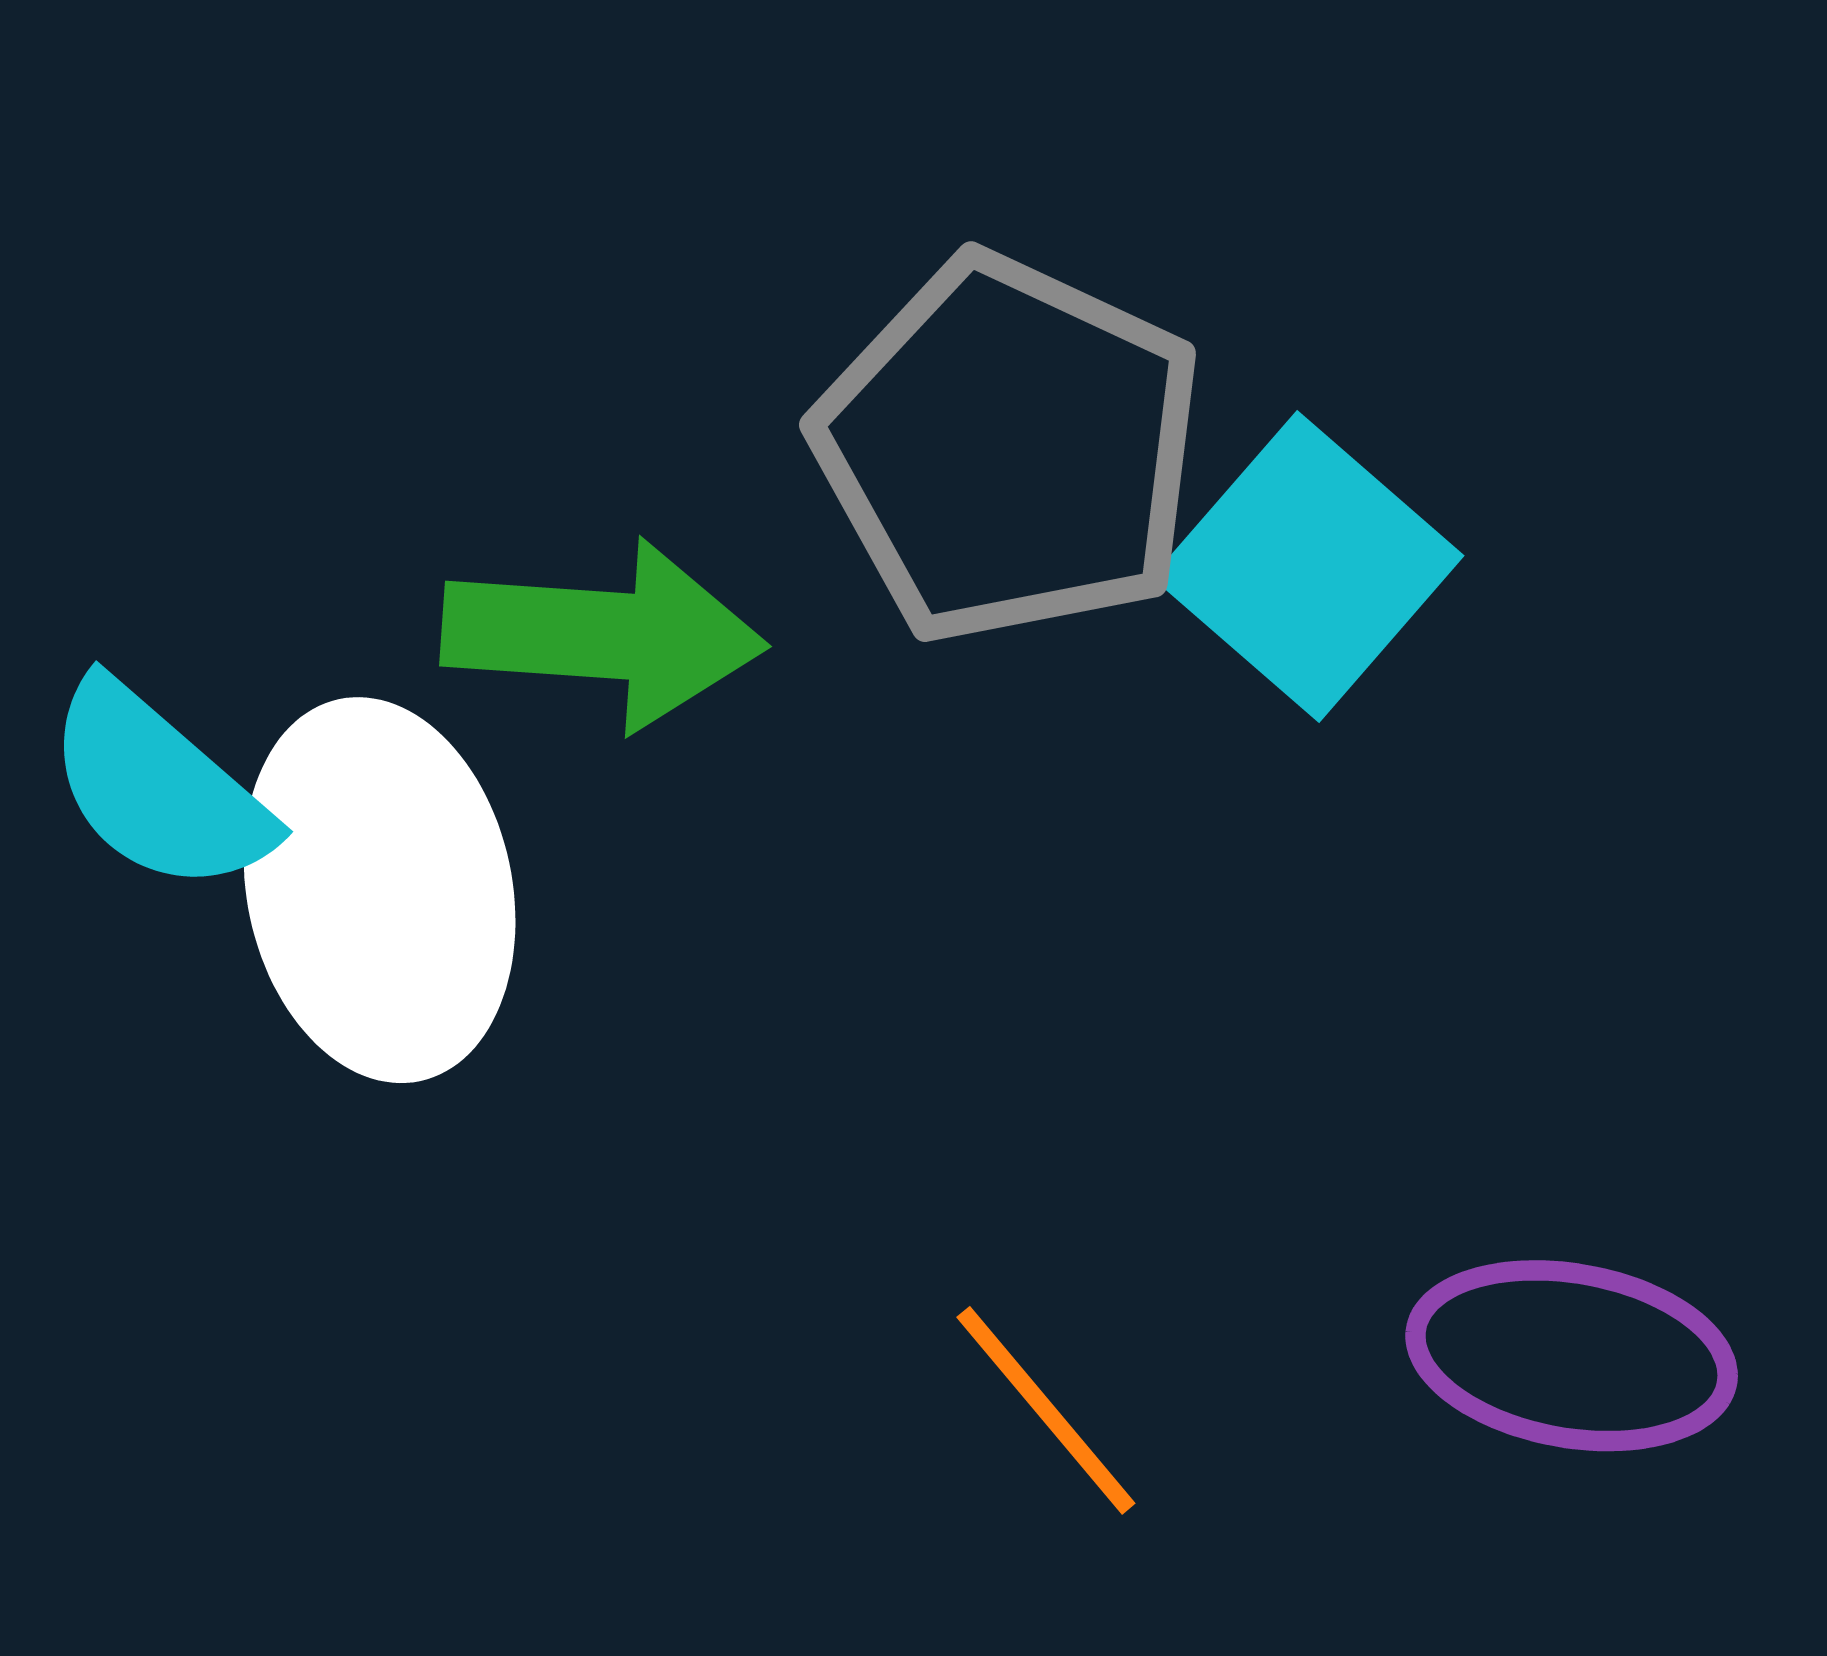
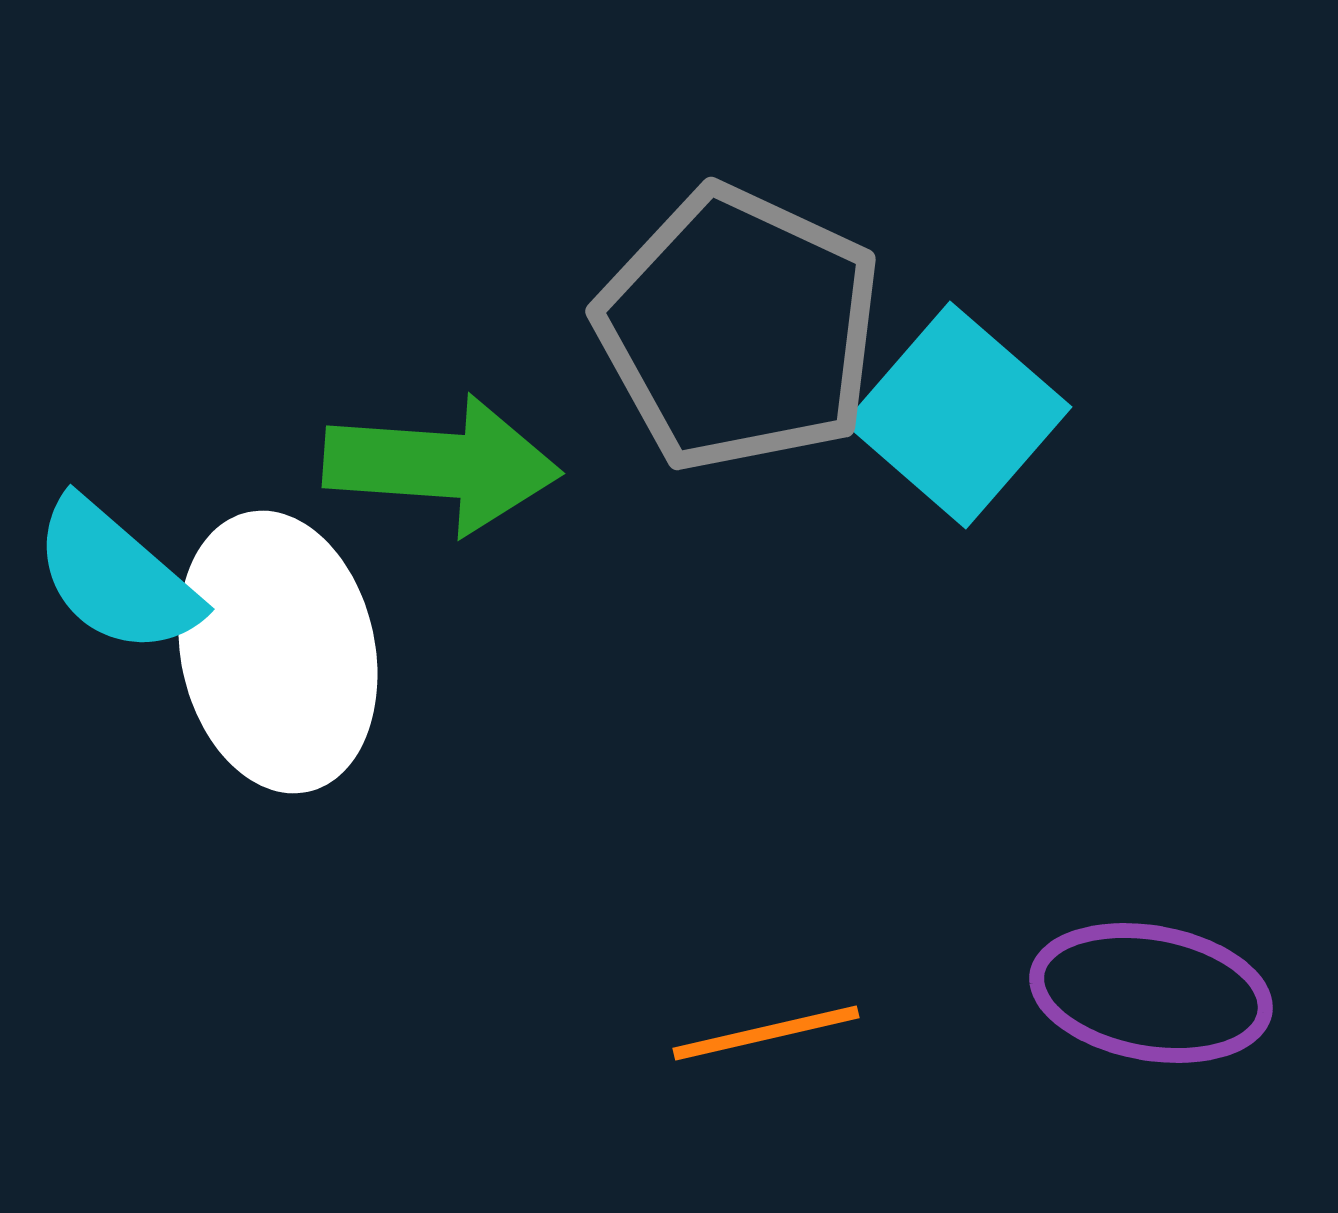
orange line: (1046, 1410) -> (766, 1033), turned -63

